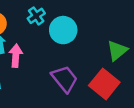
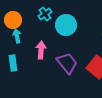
pink arrow: (16, 56) -> (41, 50), moved

